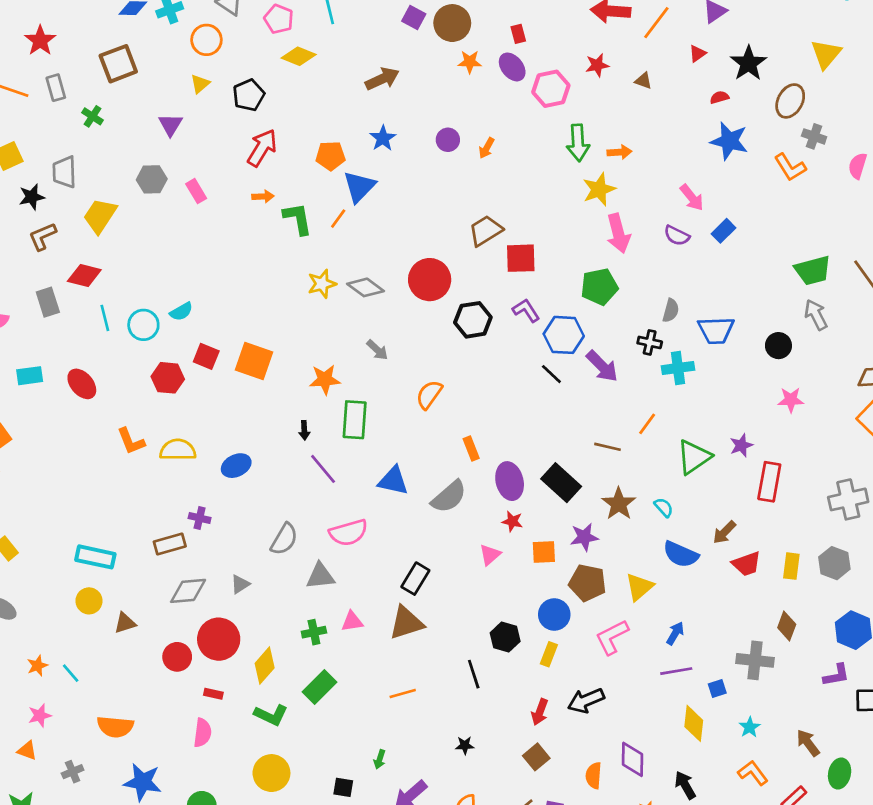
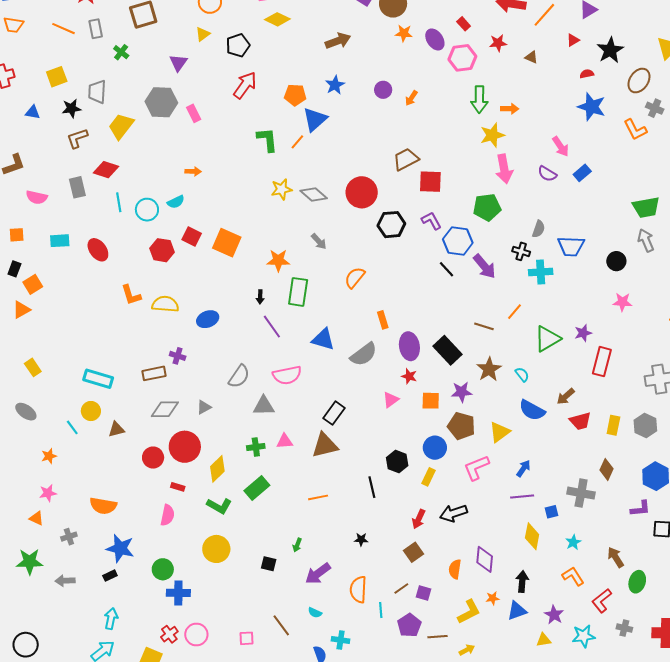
red rectangle: (518, 34) -> (464, 24), moved, turned -32
gray hexagon: (152, 179) -> (161, 102), size x1.4
orange arrow: (263, 196) -> (193, 171), moved
cyan line: (71, 673) -> (72, 427), moved
black arrow: (685, 785) -> (522, 582), turned 30

